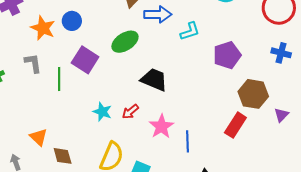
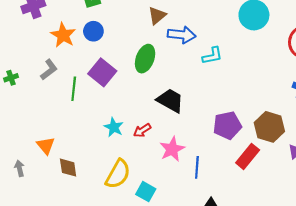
green ellipse: (125, 42) -> (145, 59), turned -44
purple pentagon: (227, 55) -> (227, 125), moved
gray L-shape: (33, 63) -> (49, 70), turned 55

